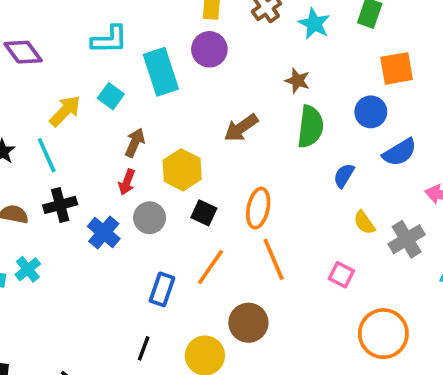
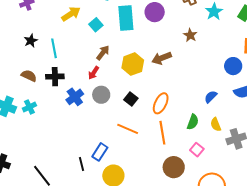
brown star: (297, 81) -> (190, 35), moved
yellow arrow: (65, 111) -> (71, 14), moved
green semicircle: (310, 127) -> (193, 122), moved, size x0.7
yellow hexagon: (182, 170) -> (133, 64), moved
orange line: (210, 267) -> (128, 129), turned 65
blue rectangle: (162, 289) -> (100, 152), moved
brown circle: (248, 323) -> (174, 167), moved
black line: (144, 348) -> (81, 164), turned -48

